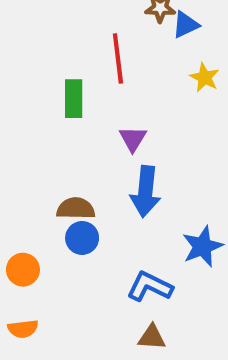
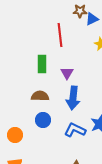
green rectangle: (74, 99) -> (42, 64), moved
brown semicircle: (76, 208) -> (40, 96), moved
blue L-shape: (150, 287) -> (75, 130), moved

